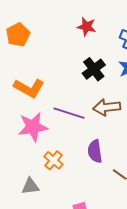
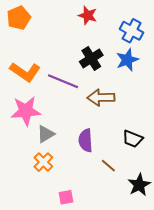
purple line: (69, 113) -> (63, 81), moved
orange cross: (54, 160) -> (43, 162), moved
gray triangle: (30, 186) -> (46, 134), moved, turned -30

